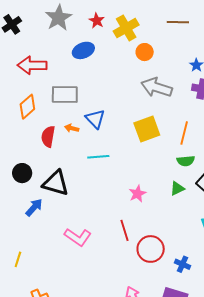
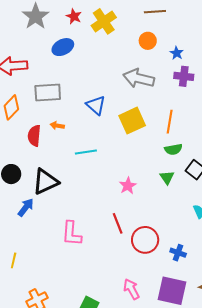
orange circle: (145, 52) -> (148, 41), moved
blue triangle: (95, 119) -> (96, 105), moved
black triangle: (56, 183) -> (45, 182), turned -36
green triangle: (177, 188) -> (167, 177), turned -35
pink L-shape: (78, 237) -> (72, 234), turned 64

